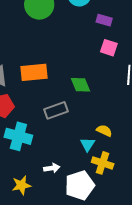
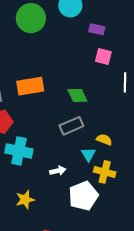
gray rectangle: (56, 110) -> (71, 126), moved
white arrow: (52, 168) -> (58, 171), moved

